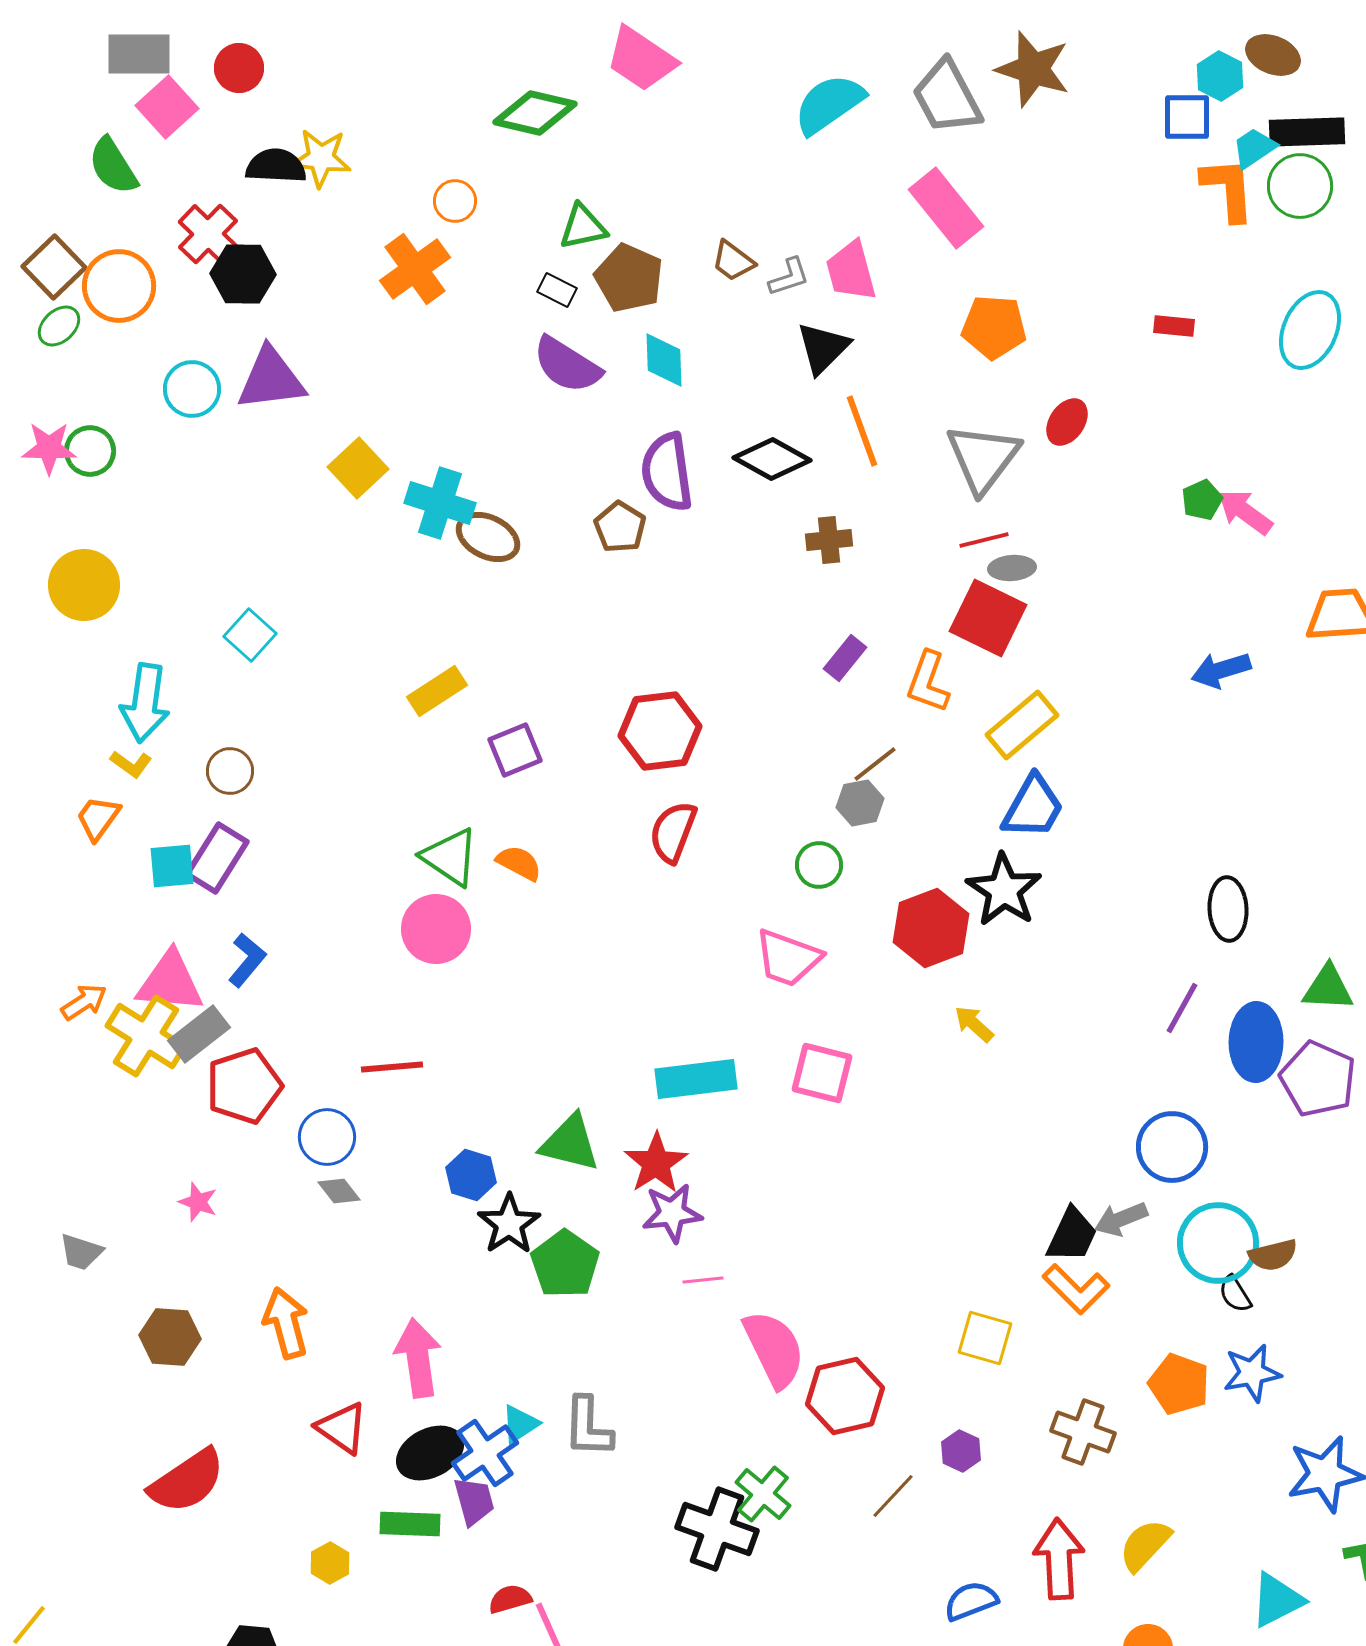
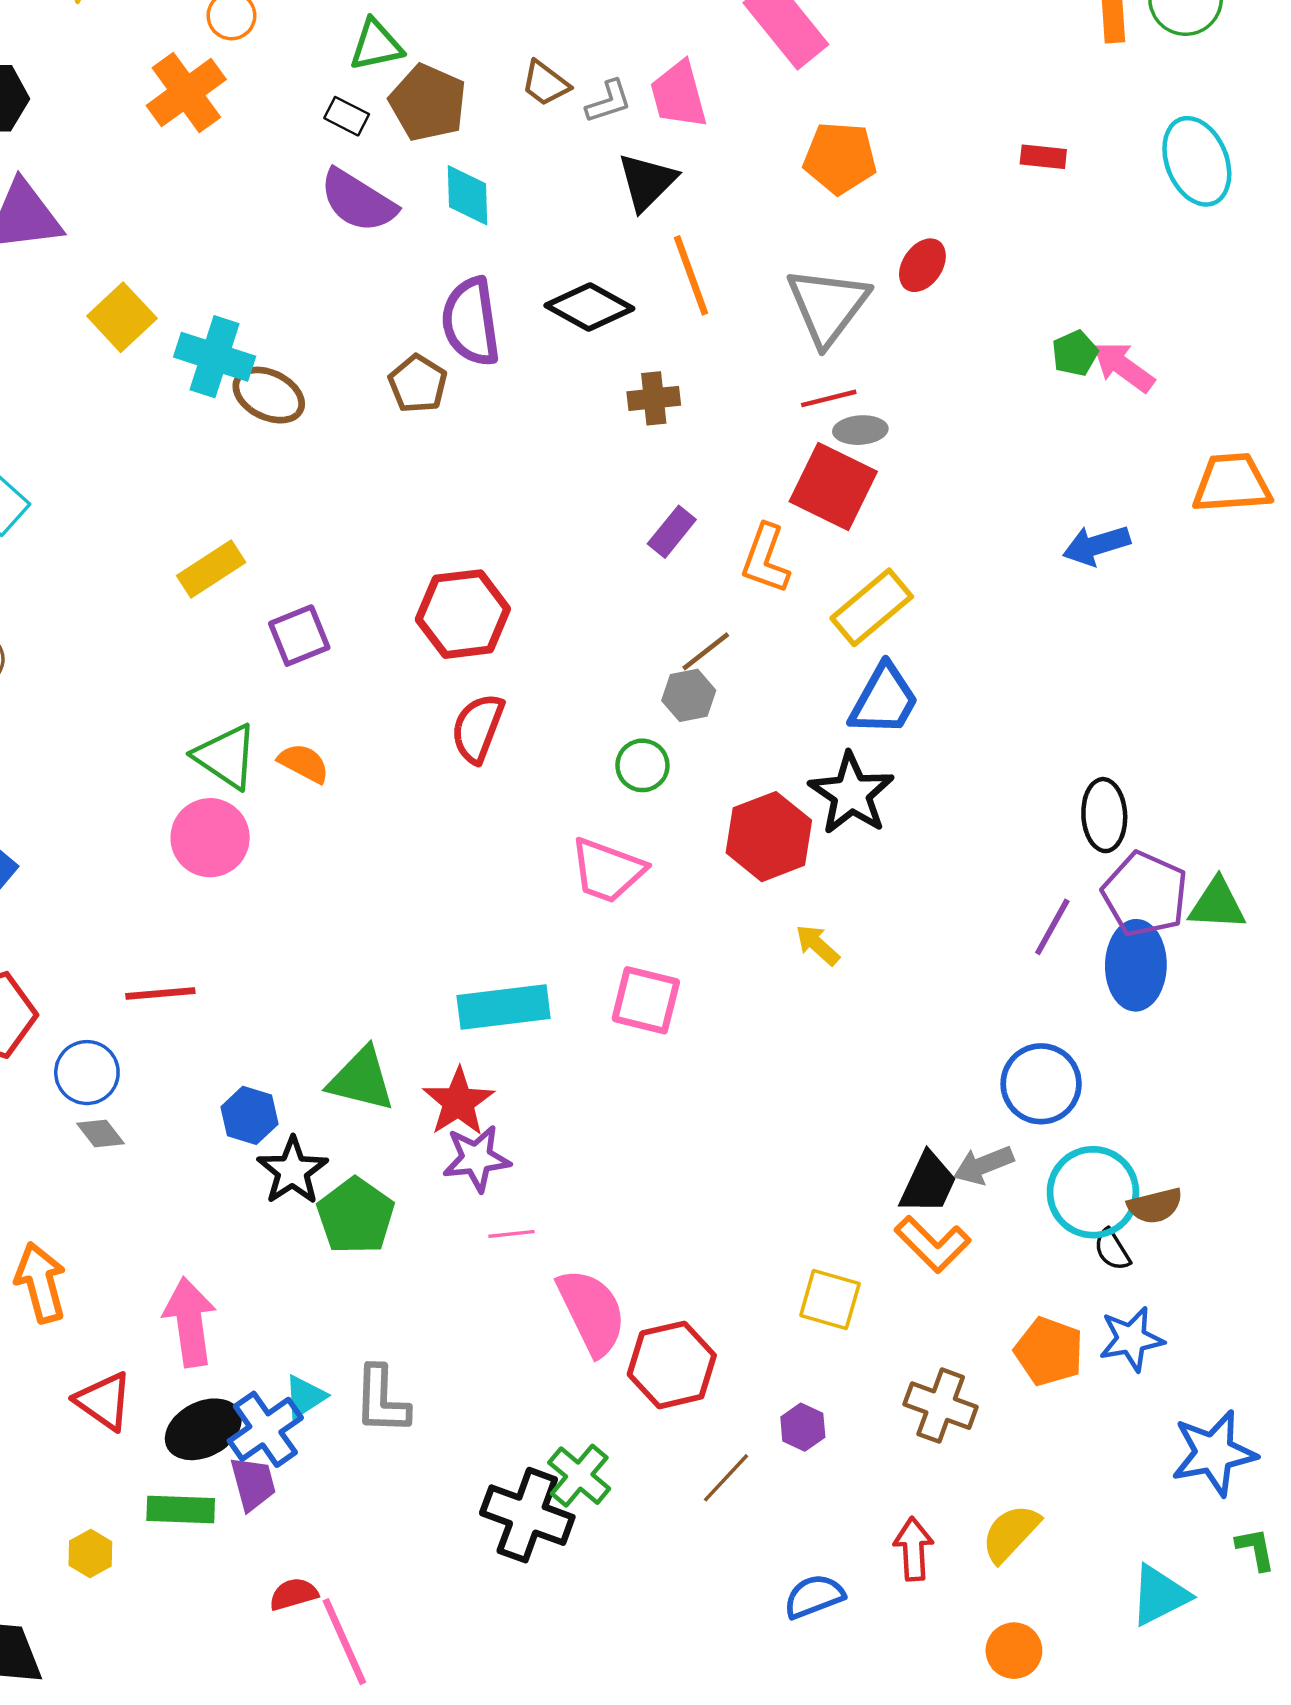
cyan ellipse: (1310, 330) -> (1197, 161), turned -46
purple pentagon: (1318, 1079) -> (1145, 894), moved
red arrow: (1059, 1559) -> (913, 1549), size x0.7

